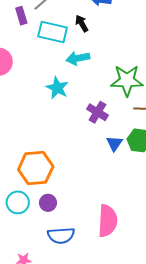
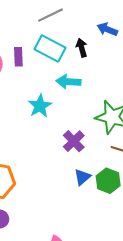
purple rectangle: (21, 16) -> (18, 57), moved

